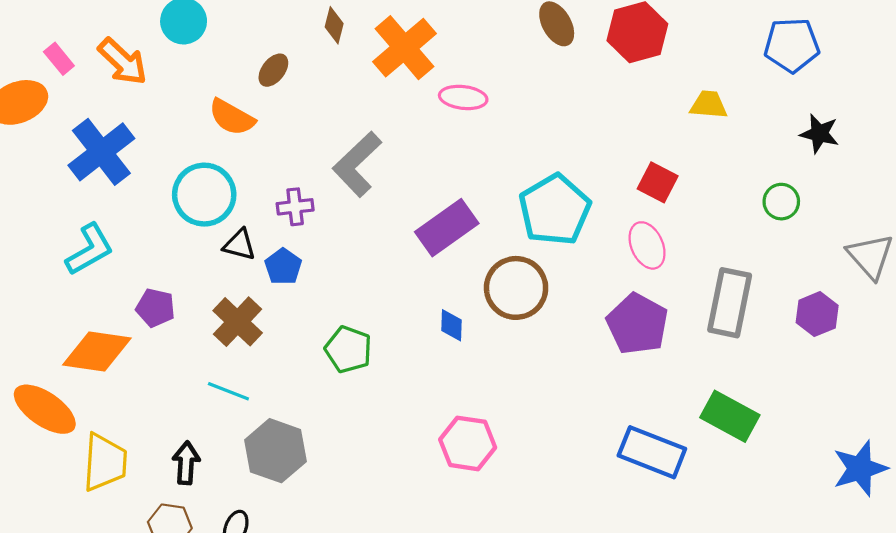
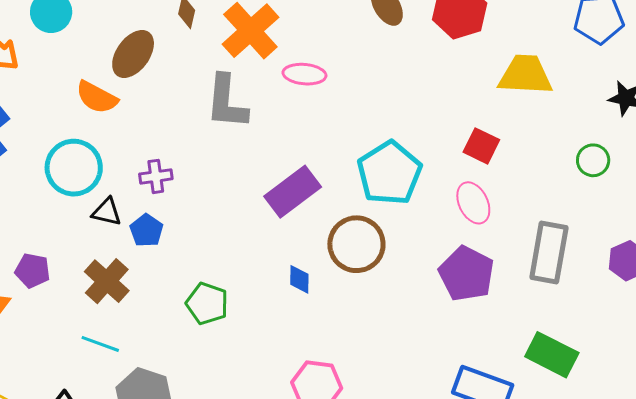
brown ellipse: (273, 70) -> (133, 54), size x1.6
yellow trapezoid: (709, 105) -> (525, 75), size x1.6
gray L-shape: (357, 164) -> (227, 102), moved, turned -40

